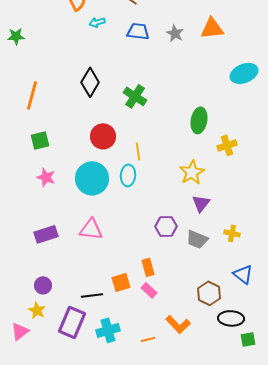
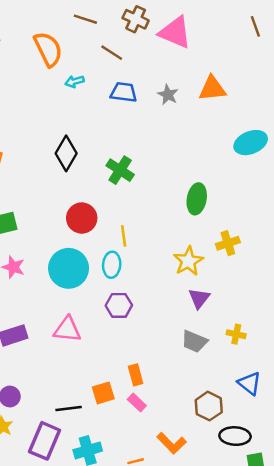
yellow cross: (227, 145) -> (228, 243), moved
purple hexagon: (166, 226) -> (119, 305), moved

